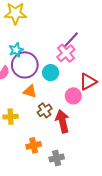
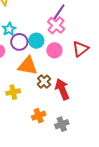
purple circle: (25, 65) -> (19, 42), size x0.7
cyan circle: (51, 73) -> (36, 41), moved
orange triangle: (30, 91) -> (28, 66), size x1.5
pink circle: (73, 96) -> (54, 50), moved

